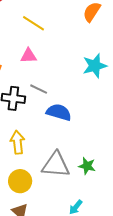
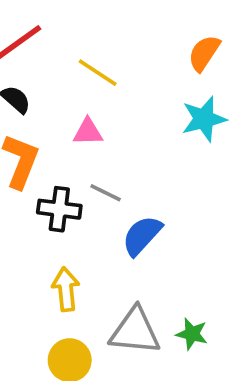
cyan star: (95, 66) -> (204, 119), moved
blue semicircle: (59, 112) -> (142, 235), turned -65

